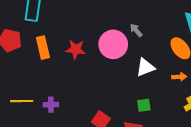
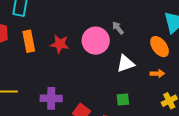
purple cross: (51, 105) -> (51, 98), moved, size x1.5

